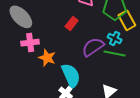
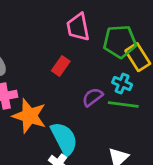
purple semicircle: (93, 47) -> (93, 97), size x0.7
orange star: (47, 58) -> (29, 116), size x1.4

